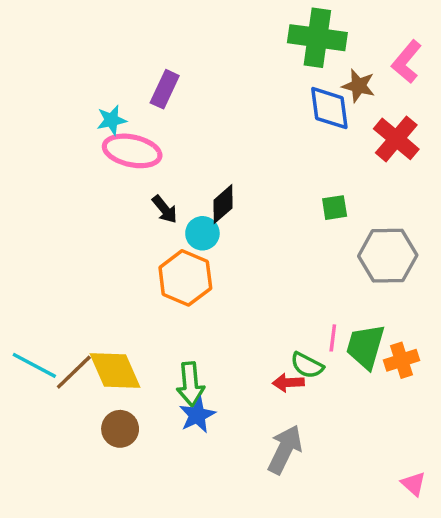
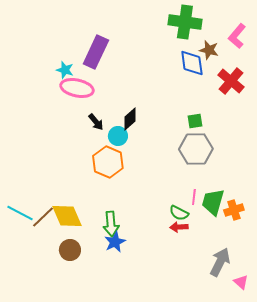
purple rectangle: (165, 89) -> (96, 52), size x1.5
cyan star: (112, 120) -> (65, 70), turned 30
gray hexagon: (388, 256) -> (196, 149), moved
red arrow: (288, 383) -> (179, 227), moved
gray arrow: (285, 449) -> (220, 262), moved

